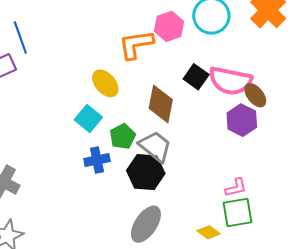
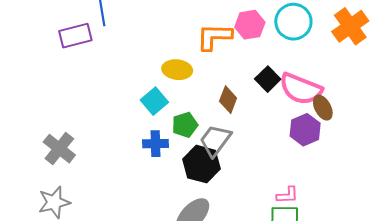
yellow ellipse: (105, 83) -> (177, 70), turned -52
brown diamond: (161, 104) -> (228, 100), size x0.7
gray trapezoid: (155, 146) -> (215, 140), turned -102

